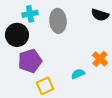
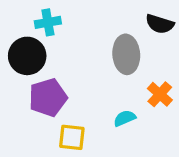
gray ellipse: (58, 21) -> (126, 54), moved
yellow square: (45, 86) -> (72, 137), turned 30

